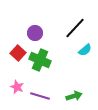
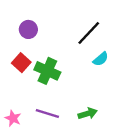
purple circle: (35, 33) -> (28, 29), moved
pink star: (17, 87) -> (13, 118), moved

